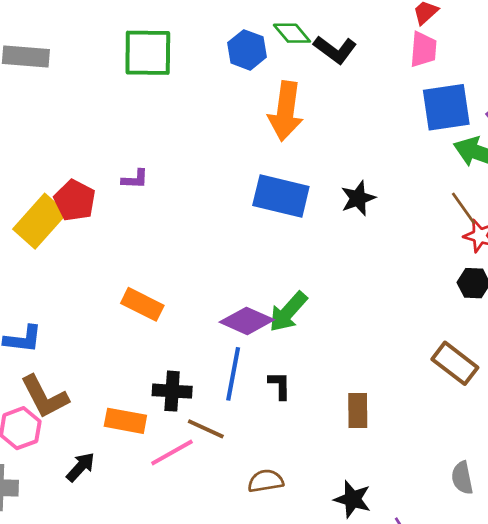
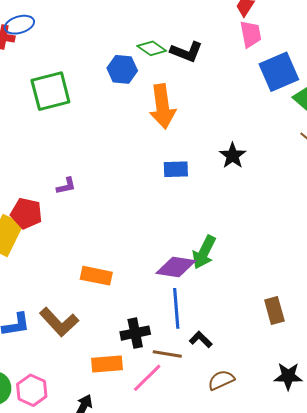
blue rectangle: (281, 196) -> (176, 169), size x0.6
black L-shape: (280, 385) -> (201, 339), moved, turned -30
brown L-shape: (45, 397) -> (59, 322), moved

